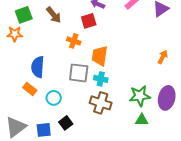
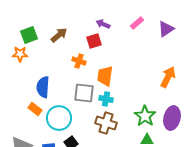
brown arrow: (54, 15) -> (59, 35), turned -90
orange arrow: (163, 57) -> (168, 77), size x1.5
green star: (140, 96) -> (145, 116), turned -30
cyan circle: (54, 98) -> (59, 118), size x1.6

